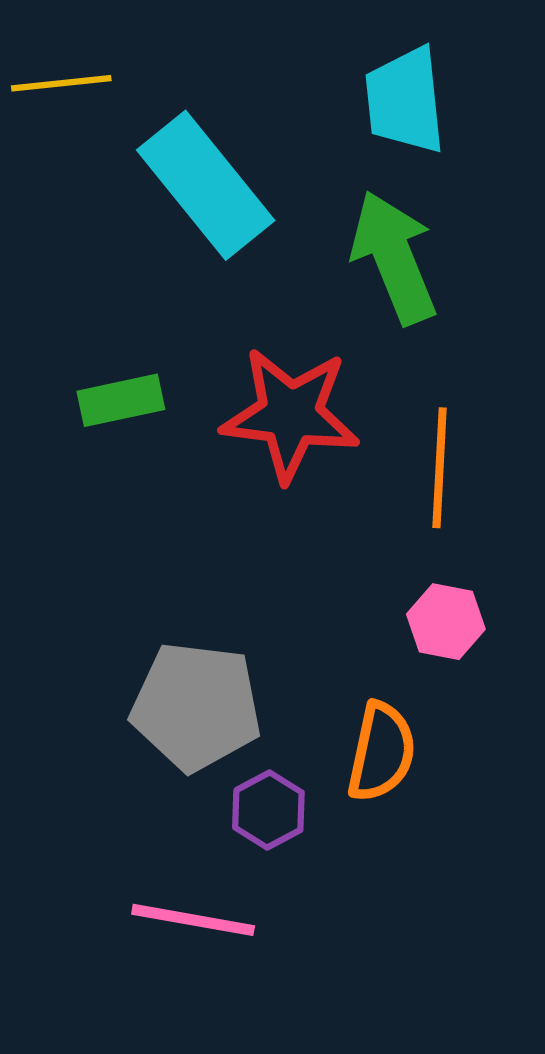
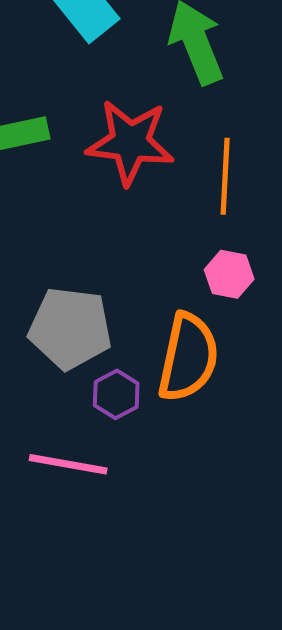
orange semicircle: (381, 752) -> (188, 357), size x1.4

